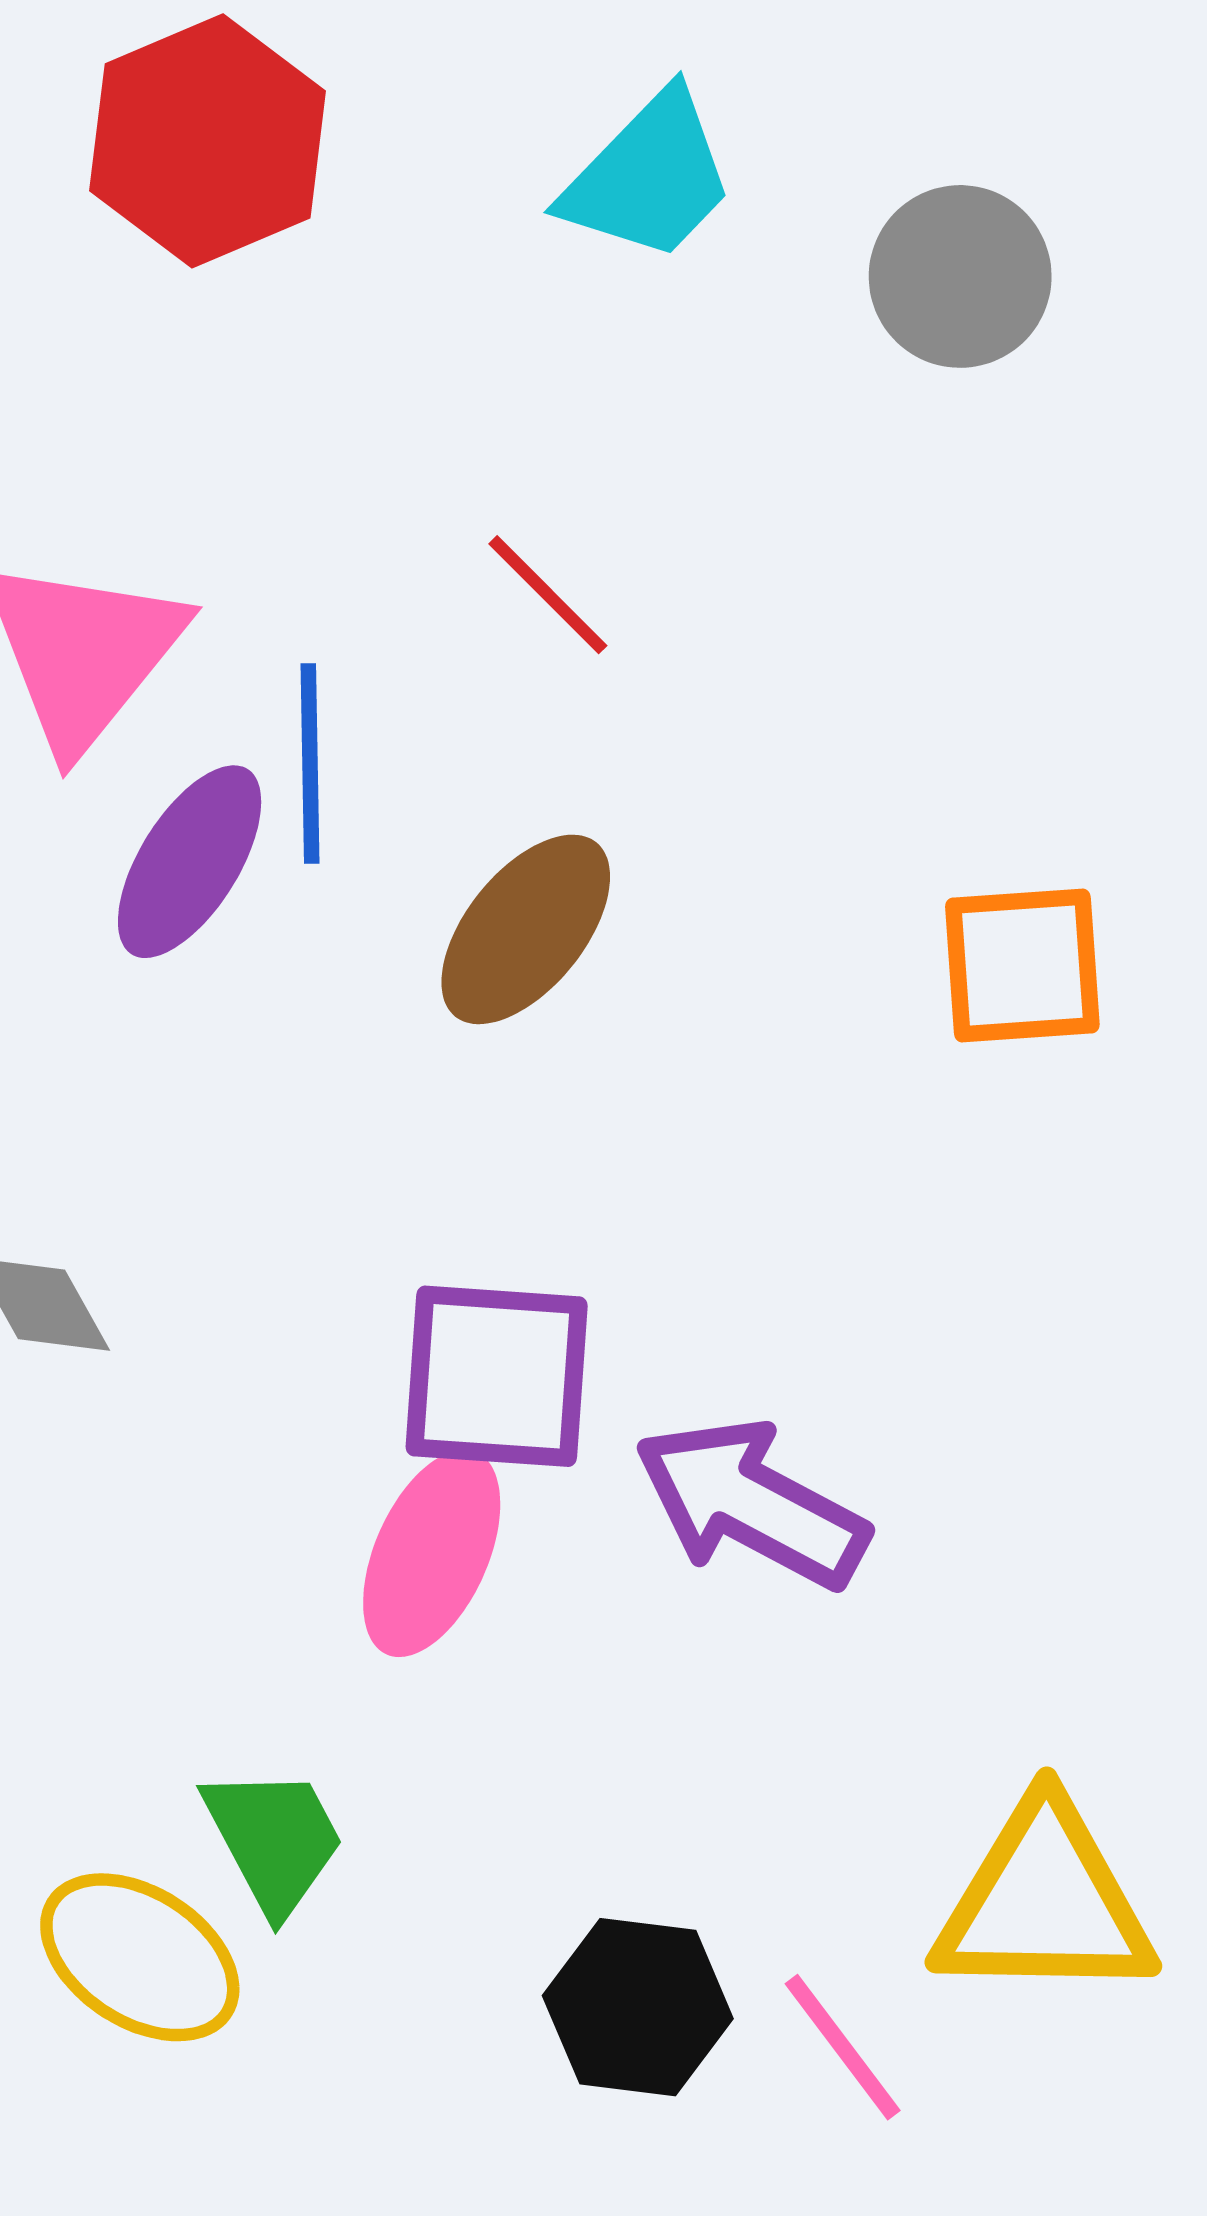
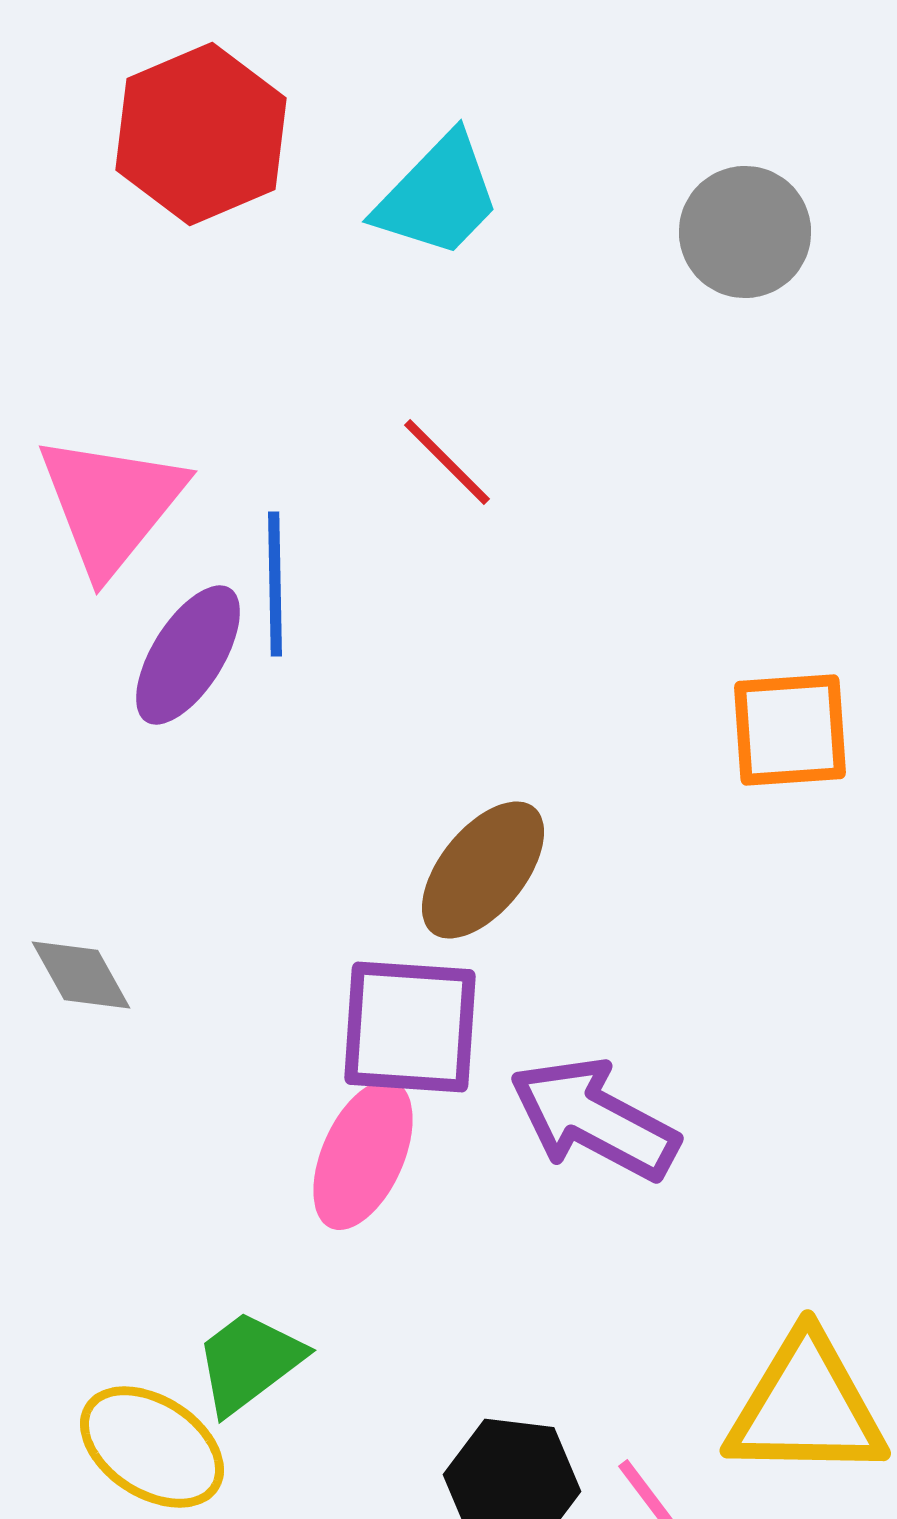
cyan trapezoid: (649, 177) -> (438, 196), moved
brown ellipse: (526, 929) -> (483, 870), moved
green trapezoid: (274, 1840) -> (249, 1362), turned -99

